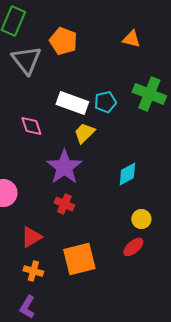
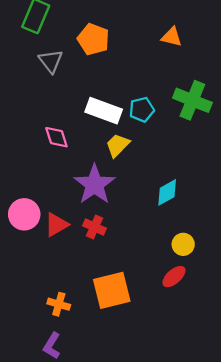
gray triangle: (26, 60) -> (51, 61), size x0.7
red triangle: (31, 237) -> (56, 225), moved

